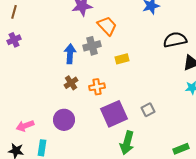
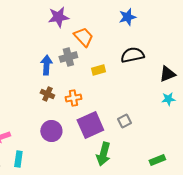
black semicircle: (175, 40) -> (132, 55), moved
brown cross: (71, 83) -> (47, 94), turned -32
purple circle: (64, 120) -> (51, 131), moved

